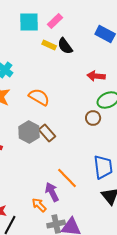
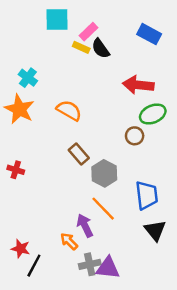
pink rectangle: (55, 21) -> (88, 32), moved
red arrow: (96, 76) -> (138, 85), size x1.4
gray hexagon: (29, 132) -> (104, 173), moved

